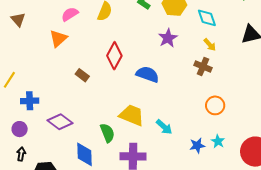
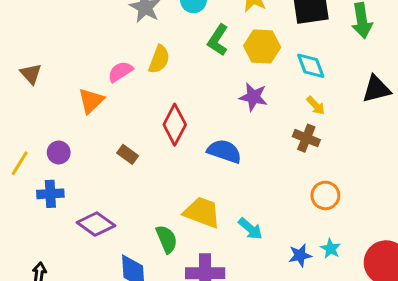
pink semicircle: (70, 14) -> (120, 72), moved
purple star: (168, 38) -> (253, 97), turned -30
purple circle: (20, 129) -> (59, 152), moved

